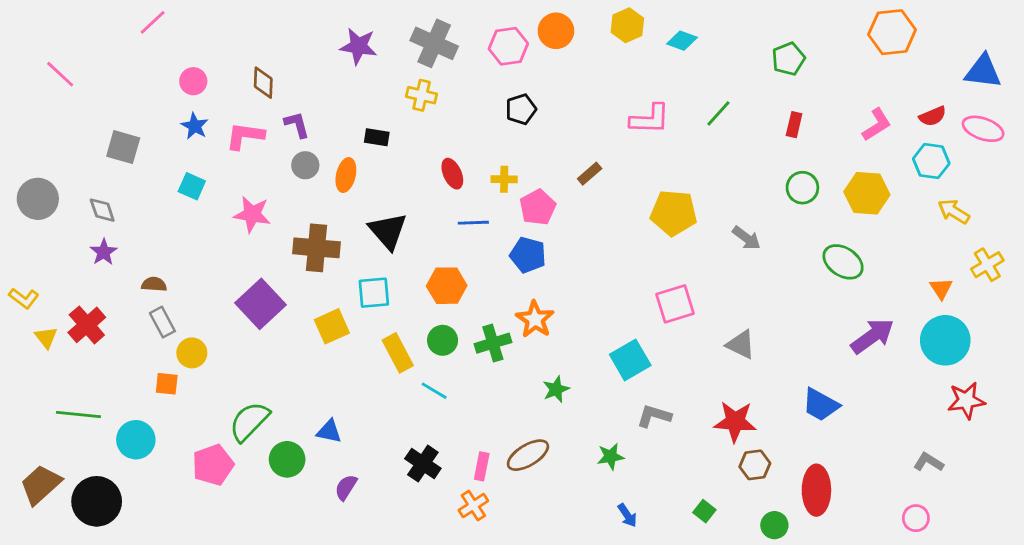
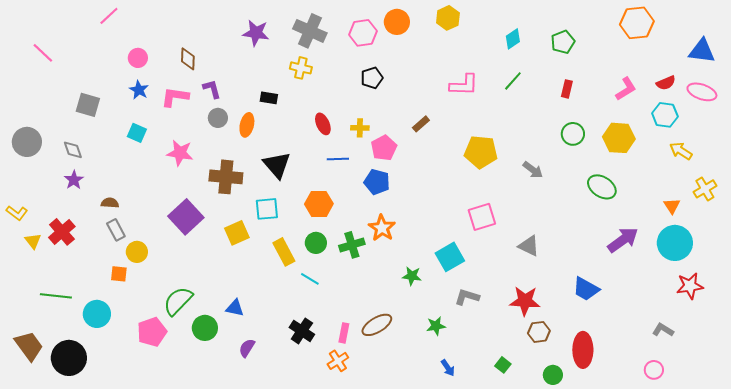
cyan diamond: (682, 41) -> (513, 39), moved, turned -55
green star: (556, 389) -> (412, 276), moved, turned 30
brown trapezoid: (41, 485) -> (29, 346), turned 96

